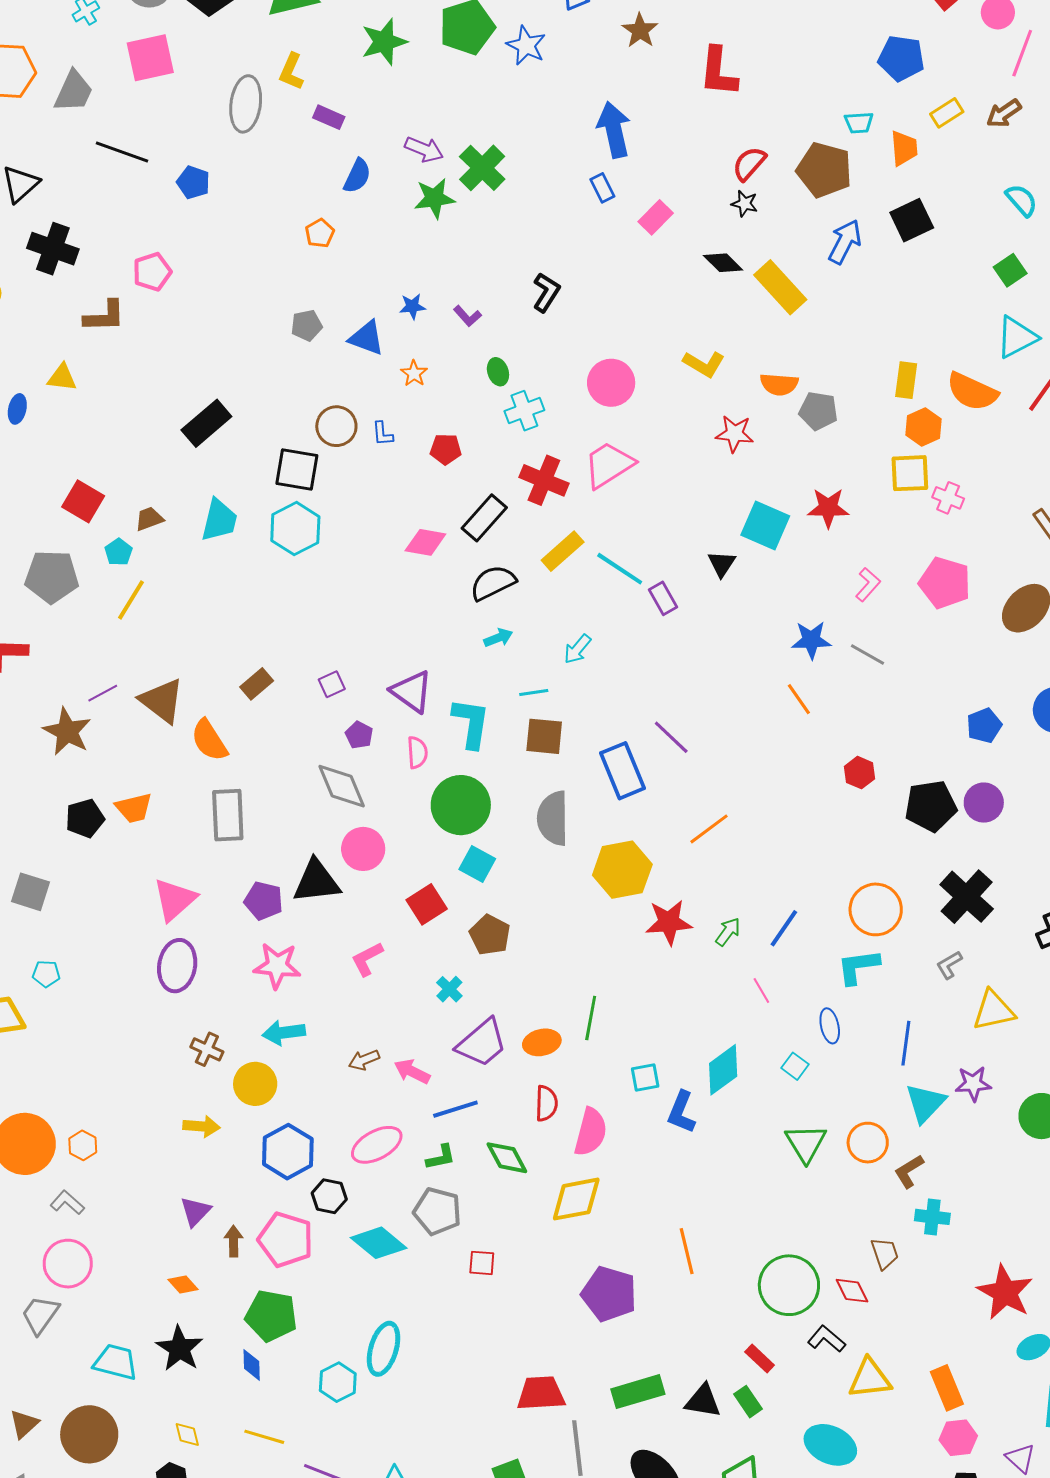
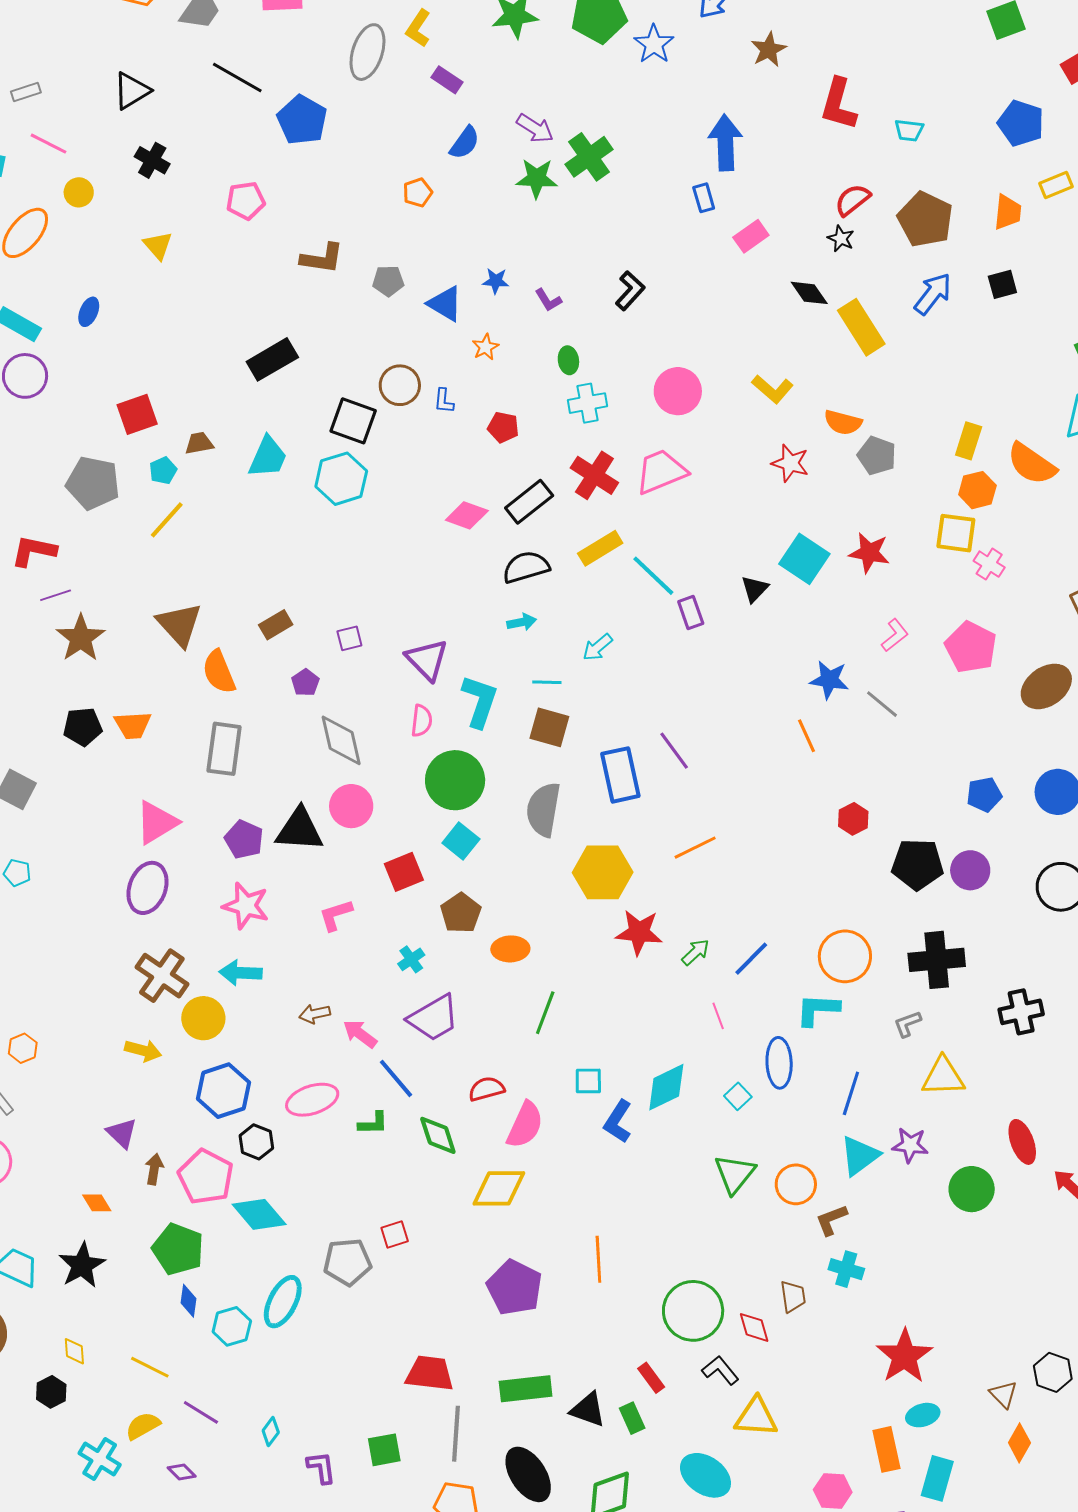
cyan trapezoid: (859, 123) -> (909, 130), moved
blue pentagon: (193, 182) -> (302, 120), size x1.5
black square: (912, 220) -> (1002, 284), size x0.7
black cross: (53, 249) -> (152, 160), size x0.7
brown L-shape: (104, 316) -> (322, 258), moved
yellow triangle: (62, 378) -> (158, 245), moved, turned 32
red square: (83, 501) -> (137, 414), turned 30
purple line: (103, 693) -> (56, 595), moved
purple pentagon: (359, 735) -> (305, 683), moved
black cross: (967, 897) -> (937, 960), turned 32
blue ellipse: (830, 1026) -> (779, 1063), size x1.4
orange ellipse: (542, 1042) -> (510, 949), moved
brown cross: (207, 1049) -> (162, 976), size x1.6
red semicircle: (546, 1103) -> (486, 1089), turned -117
blue line: (455, 1109) -> (396, 1078), turned 57
purple triangle: (195, 1211) -> (122, 1133), turned -40
gray pentagon: (437, 1211) -> (347, 1262), moved, turned -30
cyan diamond: (379, 1243) -> (259, 1214), moved
red square: (482, 1263) -> (395, 1235), turned -32
blue diamond: (252, 1365) -> (189, 1301), moved
orange rectangle: (947, 1388) -> (886, 1449), moved

